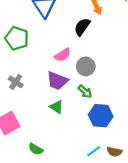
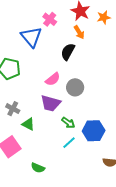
green arrow: (85, 92) -> (68, 123), moved
green triangle: (56, 107) -> (28, 124), moved
cyan line: (94, 151) -> (69, 143), moved

